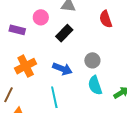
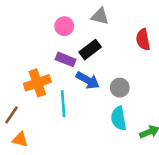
purple rectangle: (17, 30) -> (66, 59), moved
blue arrow: (62, 69) -> (88, 80), moved
cyan line: (54, 97) -> (63, 104), moved

